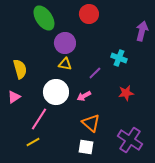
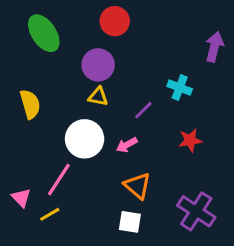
red circle: (89, 14) -> (115, 21), moved
green ellipse: (44, 18) -> (44, 33), moved
pink triangle: (14, 97) -> (21, 198), moved, turned -40

